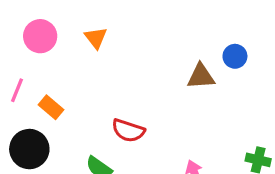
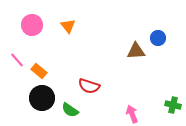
pink line: (17, 90) -> (17, 60), turned -63
black circle: (29, 149) -> (42, 98), moved

